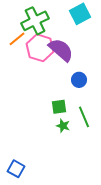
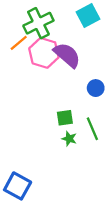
blue circle: (79, 80) -> (96, 88), moved
blue square: (16, 169) -> (18, 186), size x1.4

